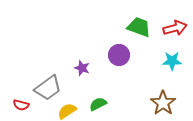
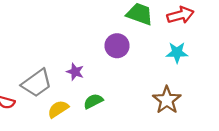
purple star: (82, 68) -> (75, 72), moved

